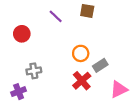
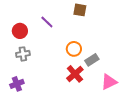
purple line: (56, 16) -> (47, 22), moved
gray cross: (34, 71) -> (23, 54), moved

